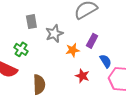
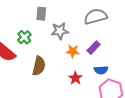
blue semicircle: (106, 61) -> (101, 70), turned 104
brown semicircle: (39, 84) -> (39, 66), moved

